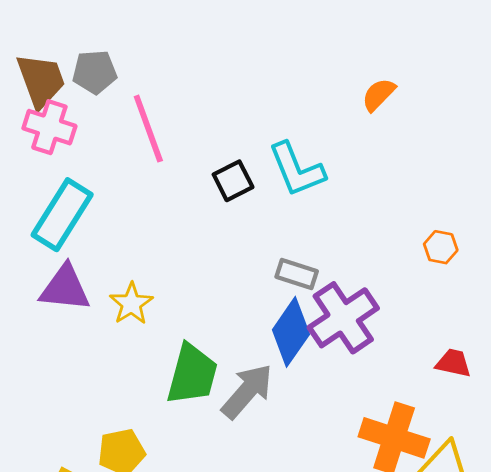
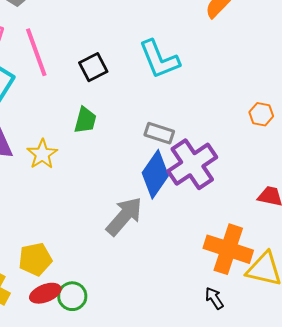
pink line: (148, 129) -> (36, 52), moved
black square: (233, 181) -> (93, 67), moved
green trapezoid: (192, 374) -> (85, 120), moved, size x0.6

